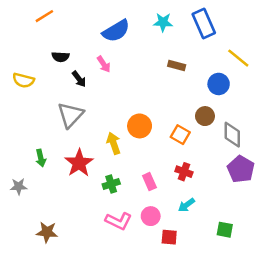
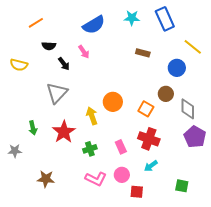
orange line: (44, 16) -> (36, 23), moved
red cross: (184, 172) -> (149, 139), size x1.5
brown star: (47, 232) -> (46, 179), moved

